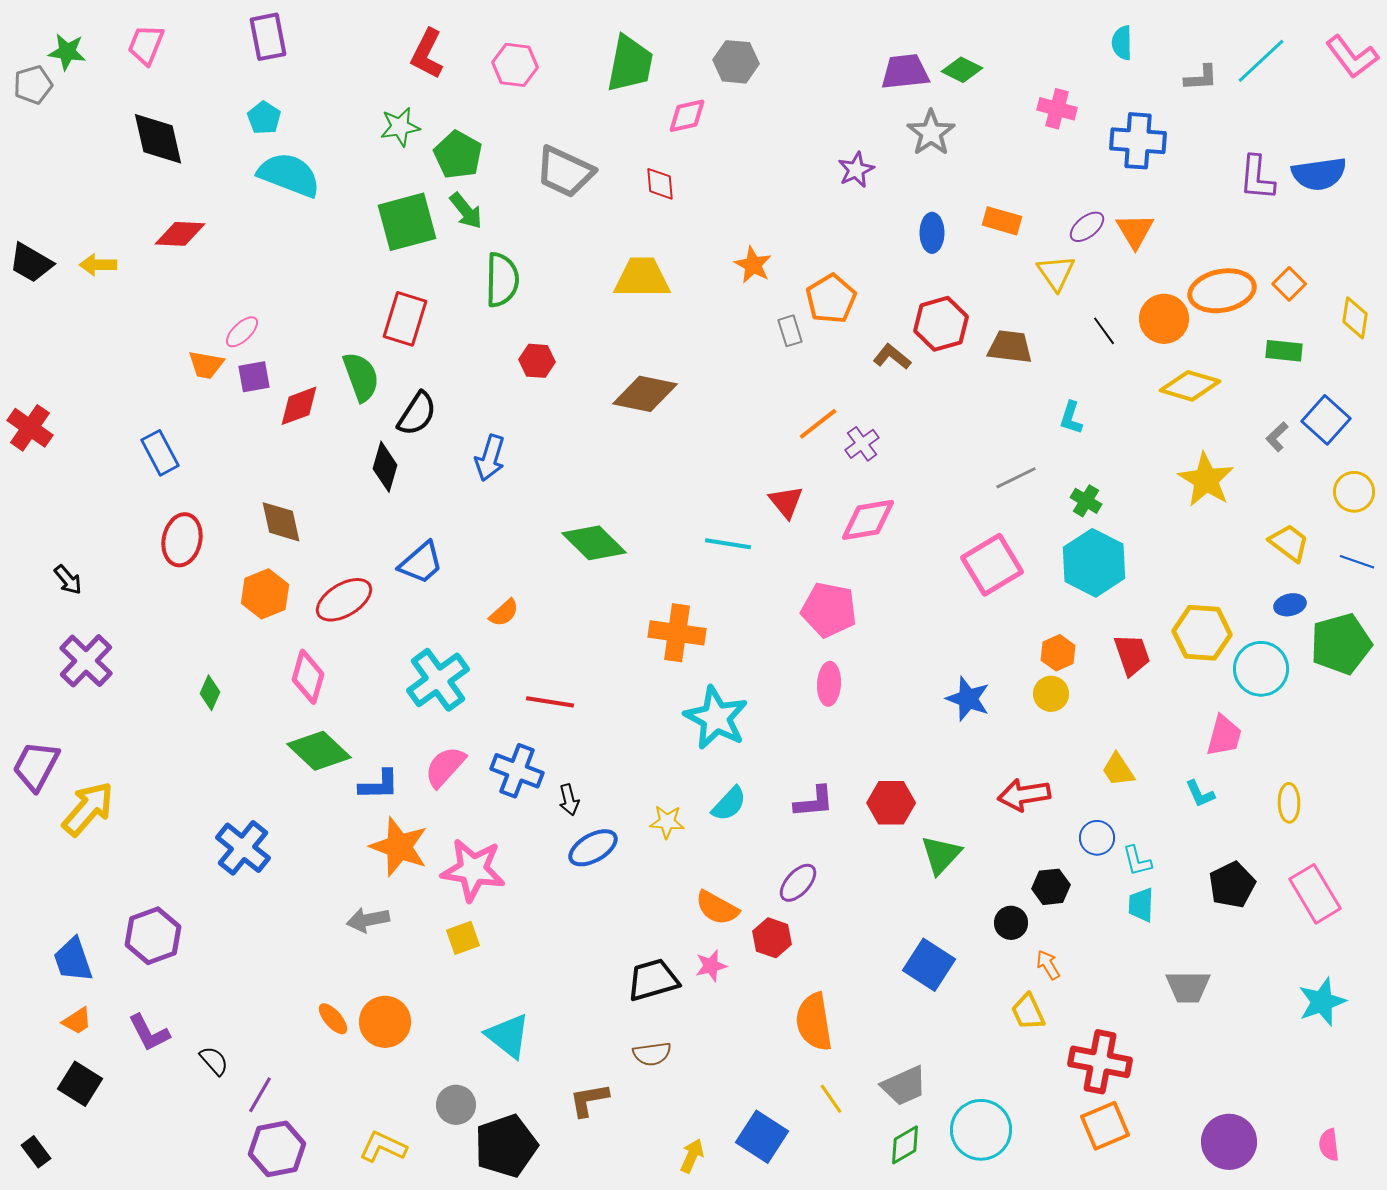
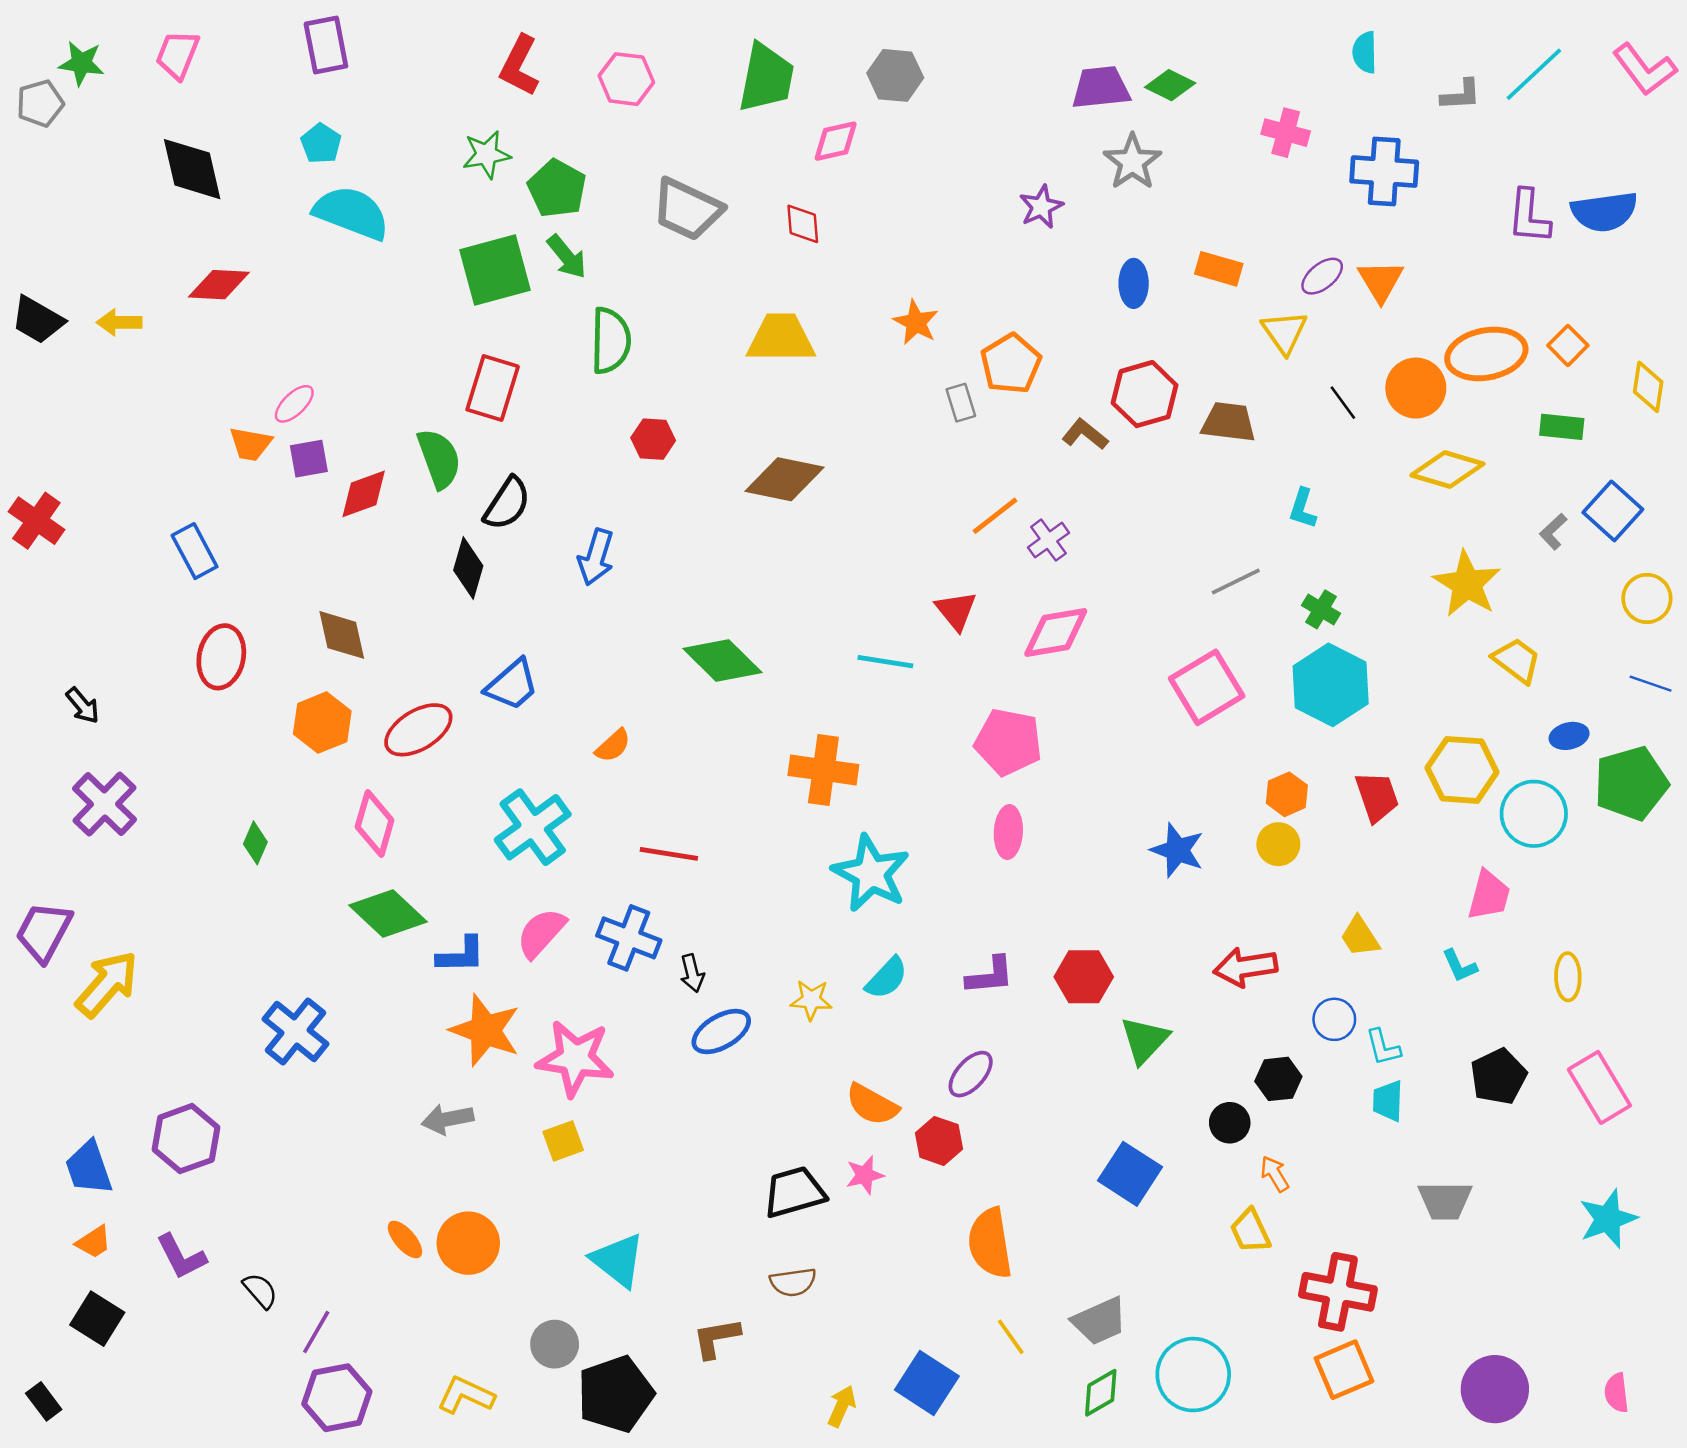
yellow trapezoid: (1289, 543) -> (1517, 661), moved

